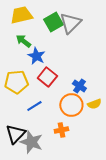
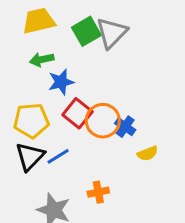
green arrow: (23, 41) -> (42, 60), turned -49
blue star: (36, 56) -> (61, 82), turned 30
orange circle: (71, 105) -> (103, 121), moved
black triangle: (15, 134) -> (30, 156), moved

